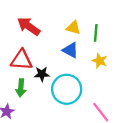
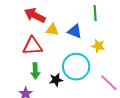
yellow triangle: (73, 28) -> (52, 30), moved
yellow star: (100, 61) -> (98, 46), moved
black star: (42, 74) -> (56, 80), moved

